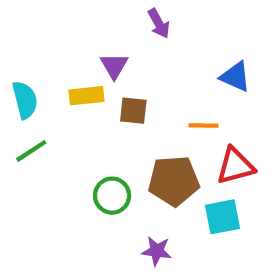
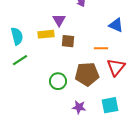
red triangle: (235, 166) -> (116, 67), turned -36
cyan square: (223, 217) -> (110, 105), moved

